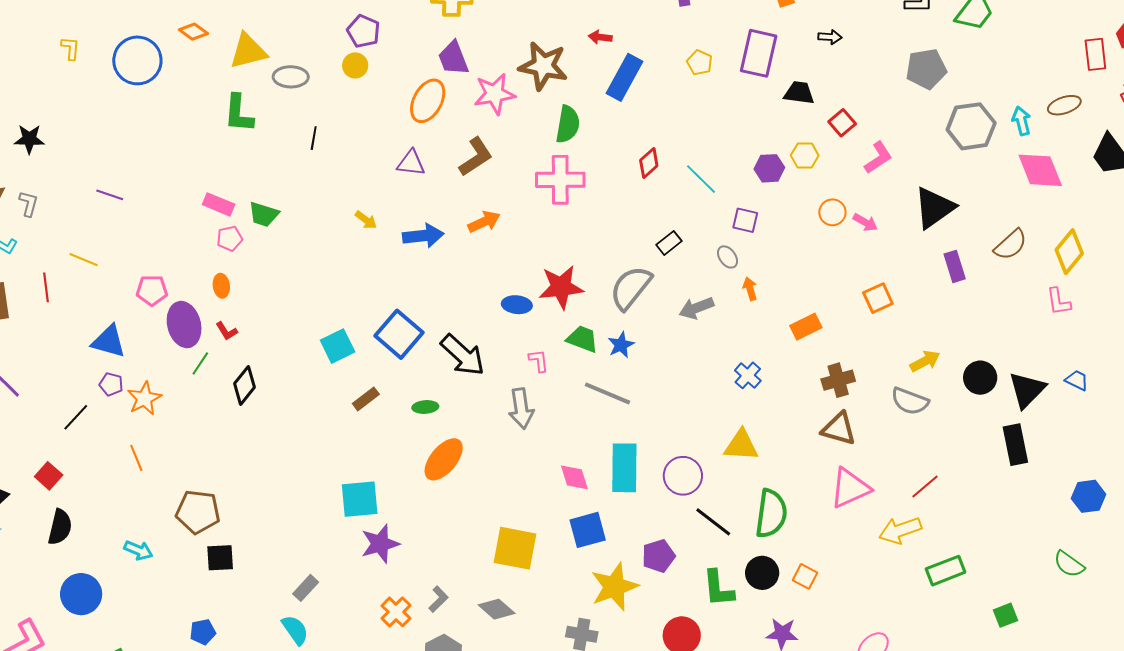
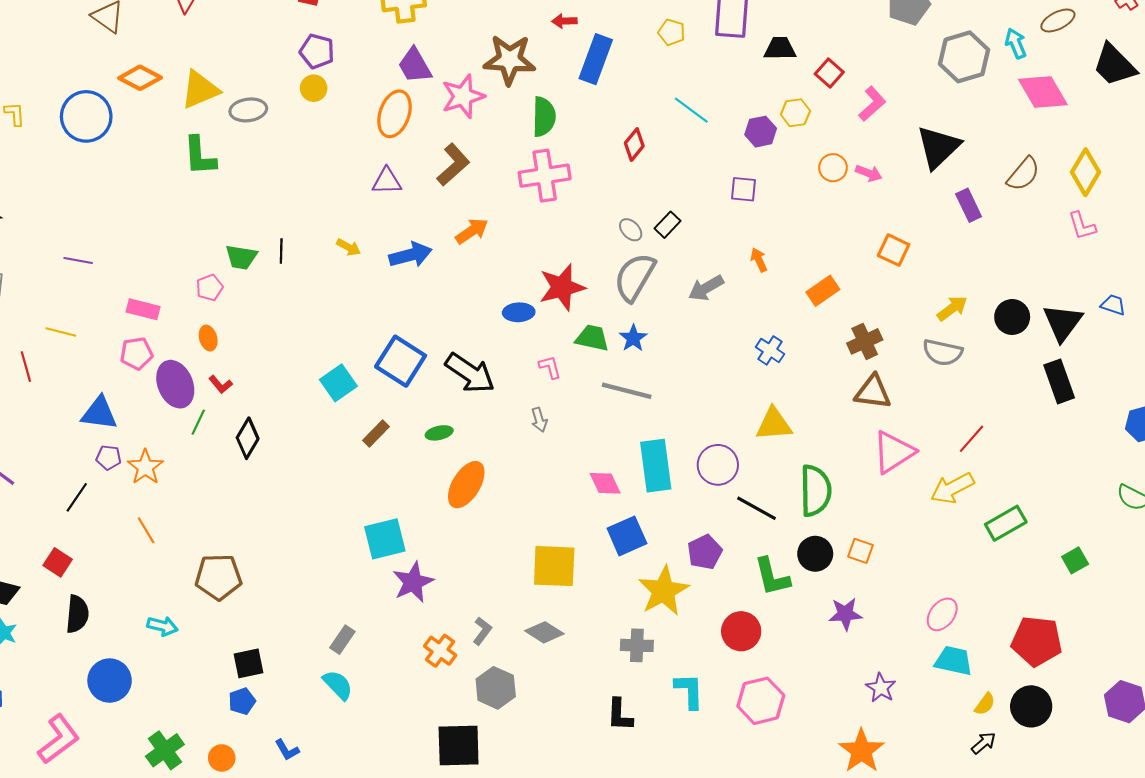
orange diamond: (193, 32) -> (140, 78), size x1.4
black line: (314, 138) -> (281, 251), moved
cyan line: (701, 179) -> (691, 110), moved
pink rectangle: (219, 204) -> (143, 309), moved
gray ellipse: (727, 257) -> (631, 230), moved
orange square: (878, 298) -> (894, 250), turned -32
gray arrow: (521, 409) -> (539, 420), size x0.6
black square: (220, 558) -> (249, 663), moved

